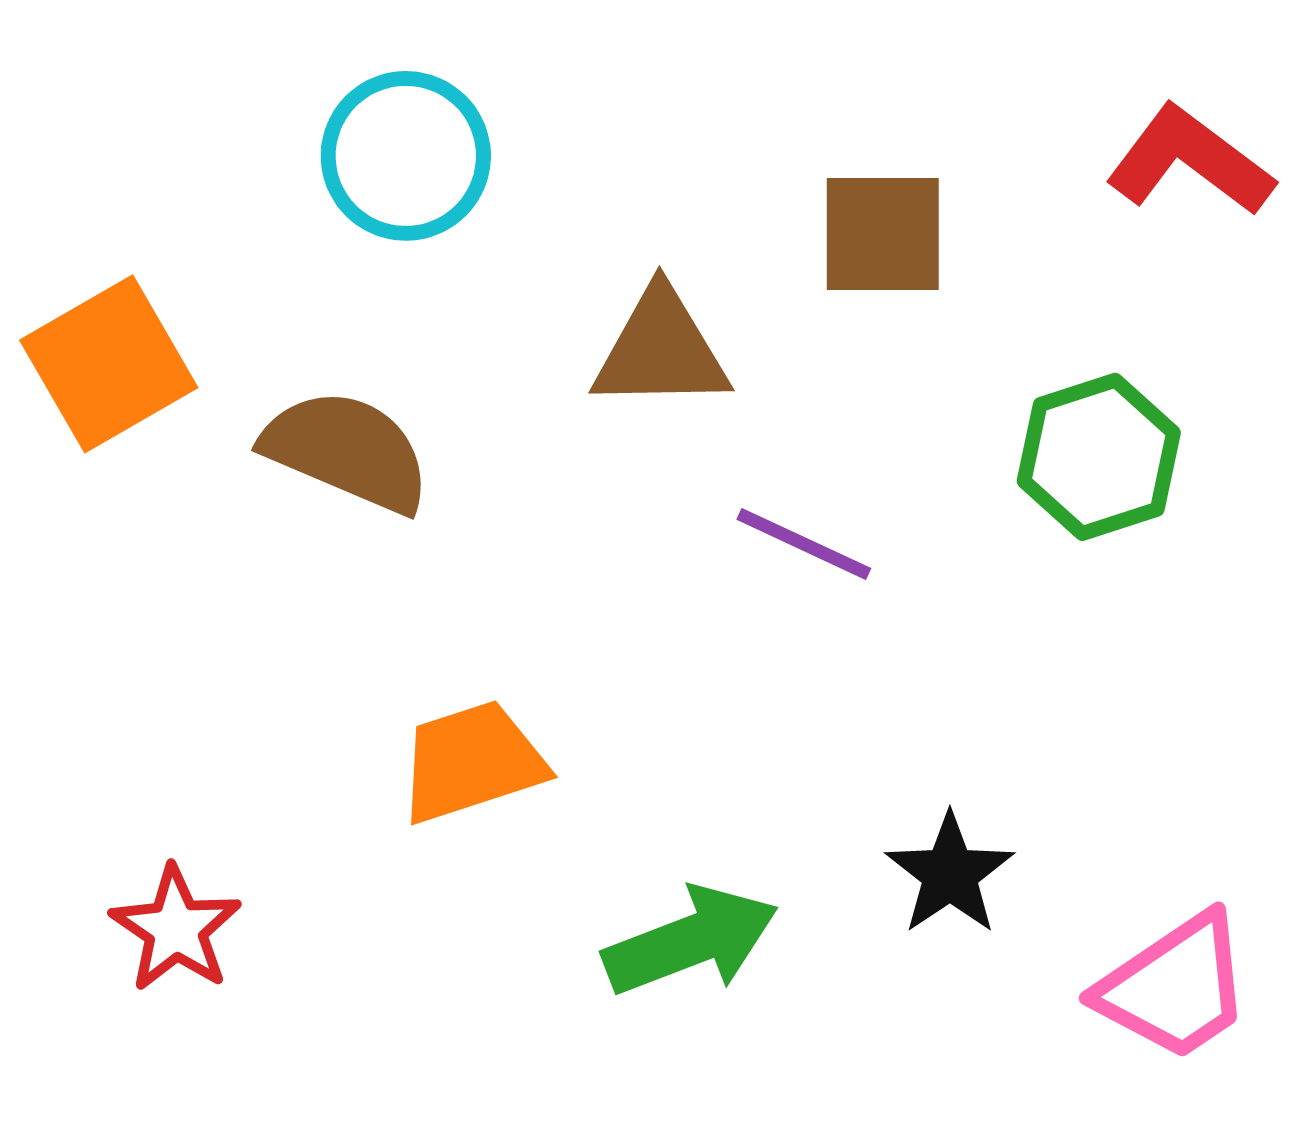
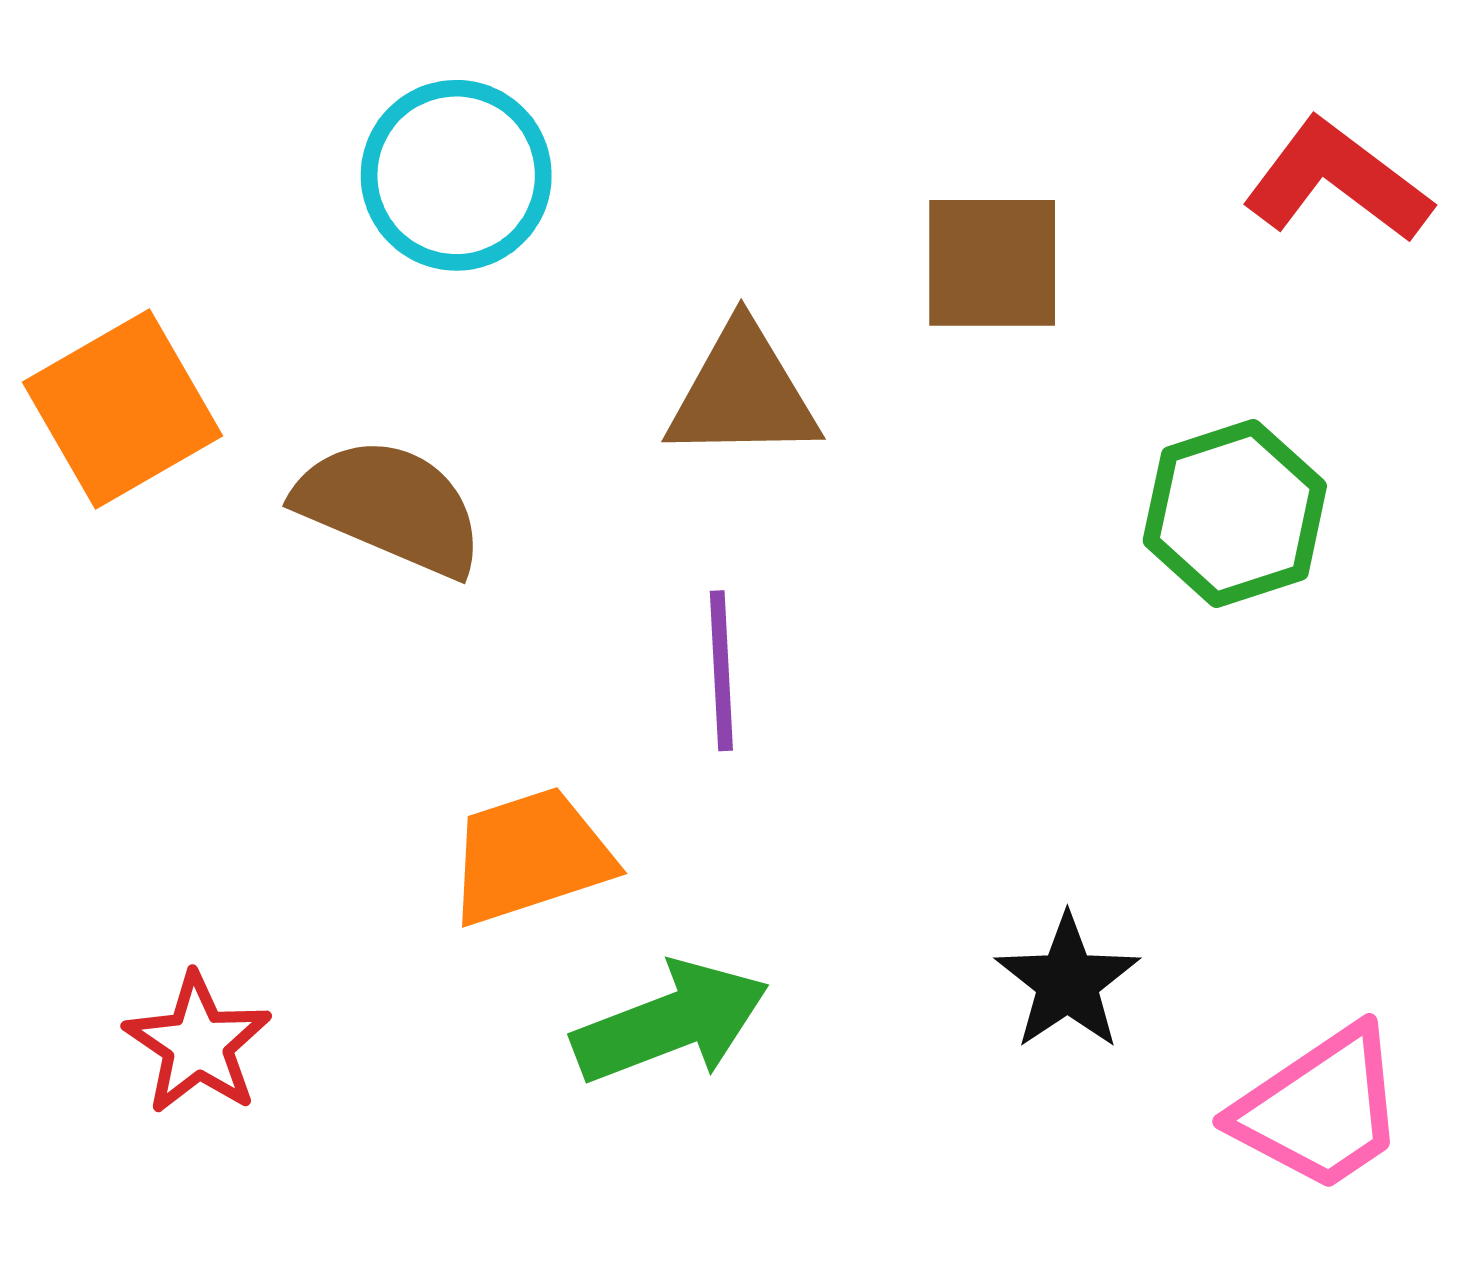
purple line: (804, 544) -> (721, 671), moved, turned 62
green arrow: (691, 941) -> (671, 1022), moved

